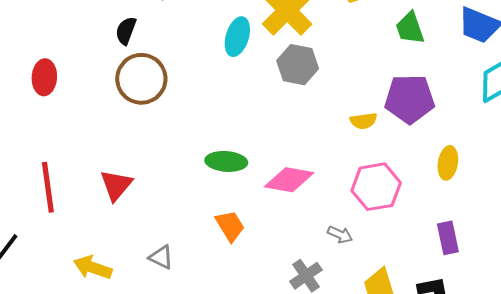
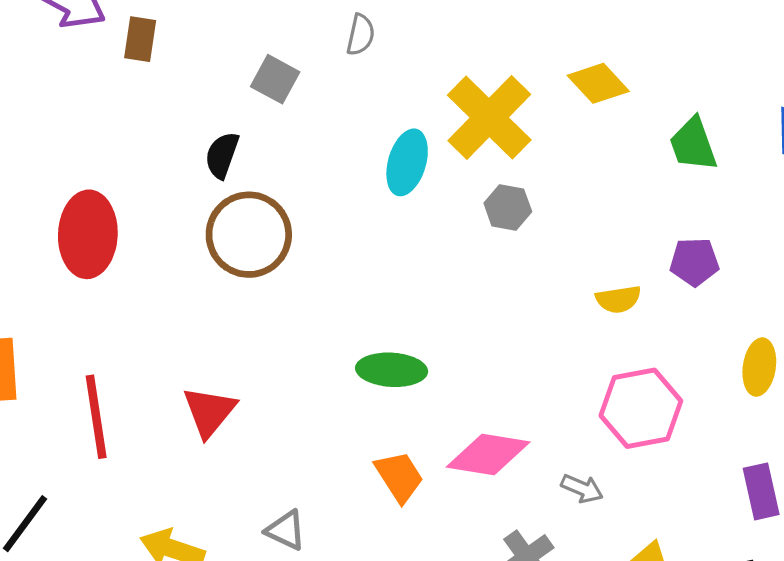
gray hexagon: (298, 65) -> (508, 207), size x0.7
red ellipse: (44, 77) -> (88, 234), size x1.4
purple pentagon: (410, 99) -> (694, 262), size x0.6
pink diamond: (289, 180) -> (488, 454), moved

